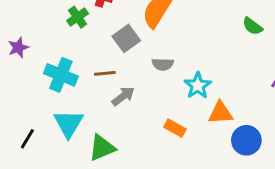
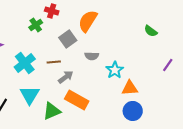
cyan cross: (61, 75) -> (25, 63), turned 30
orange rectangle: (175, 128) -> (77, 100), moved, size x1.6
blue circle: (246, 140) -> (133, 111), moved

